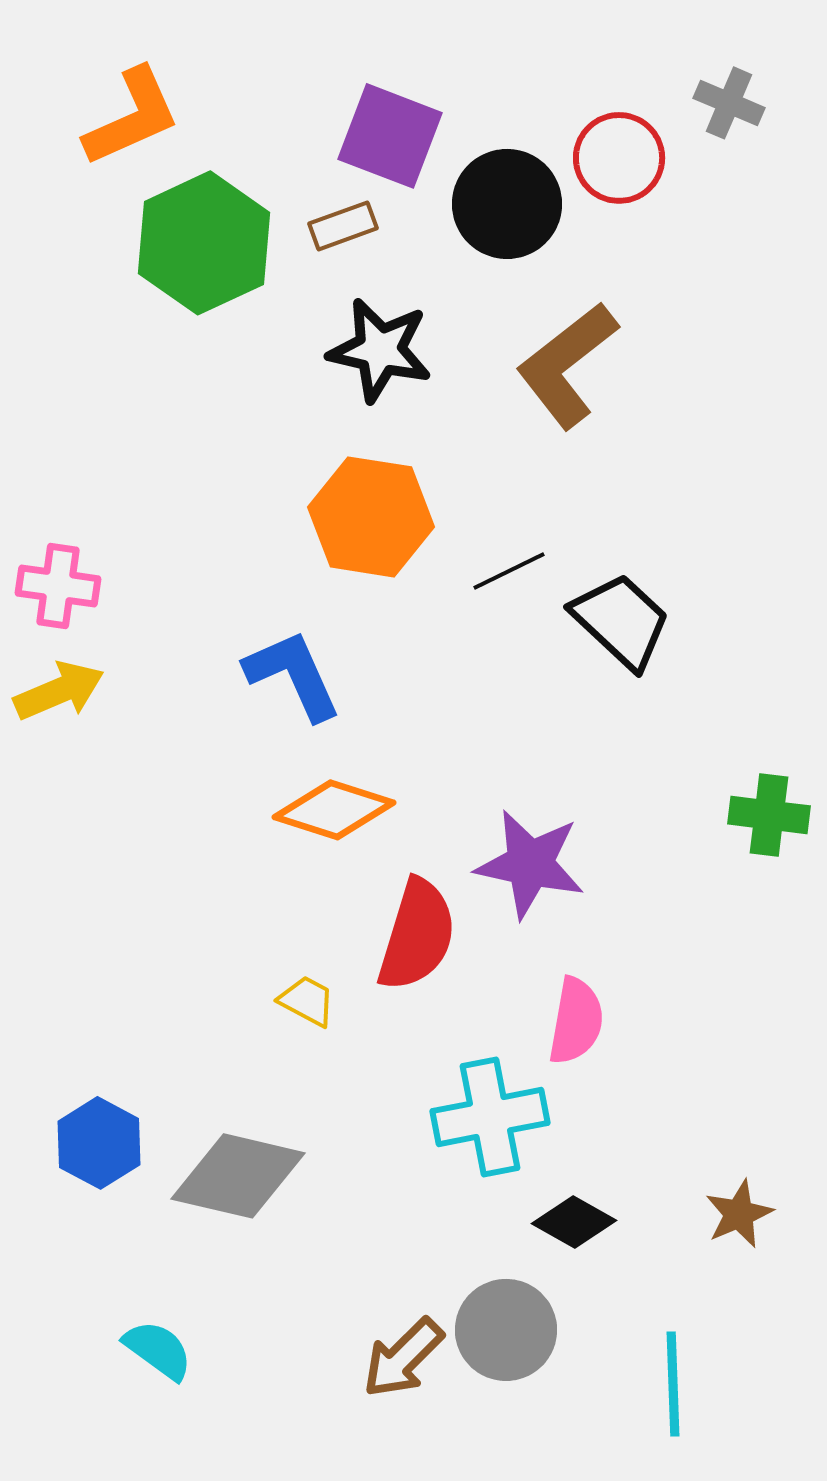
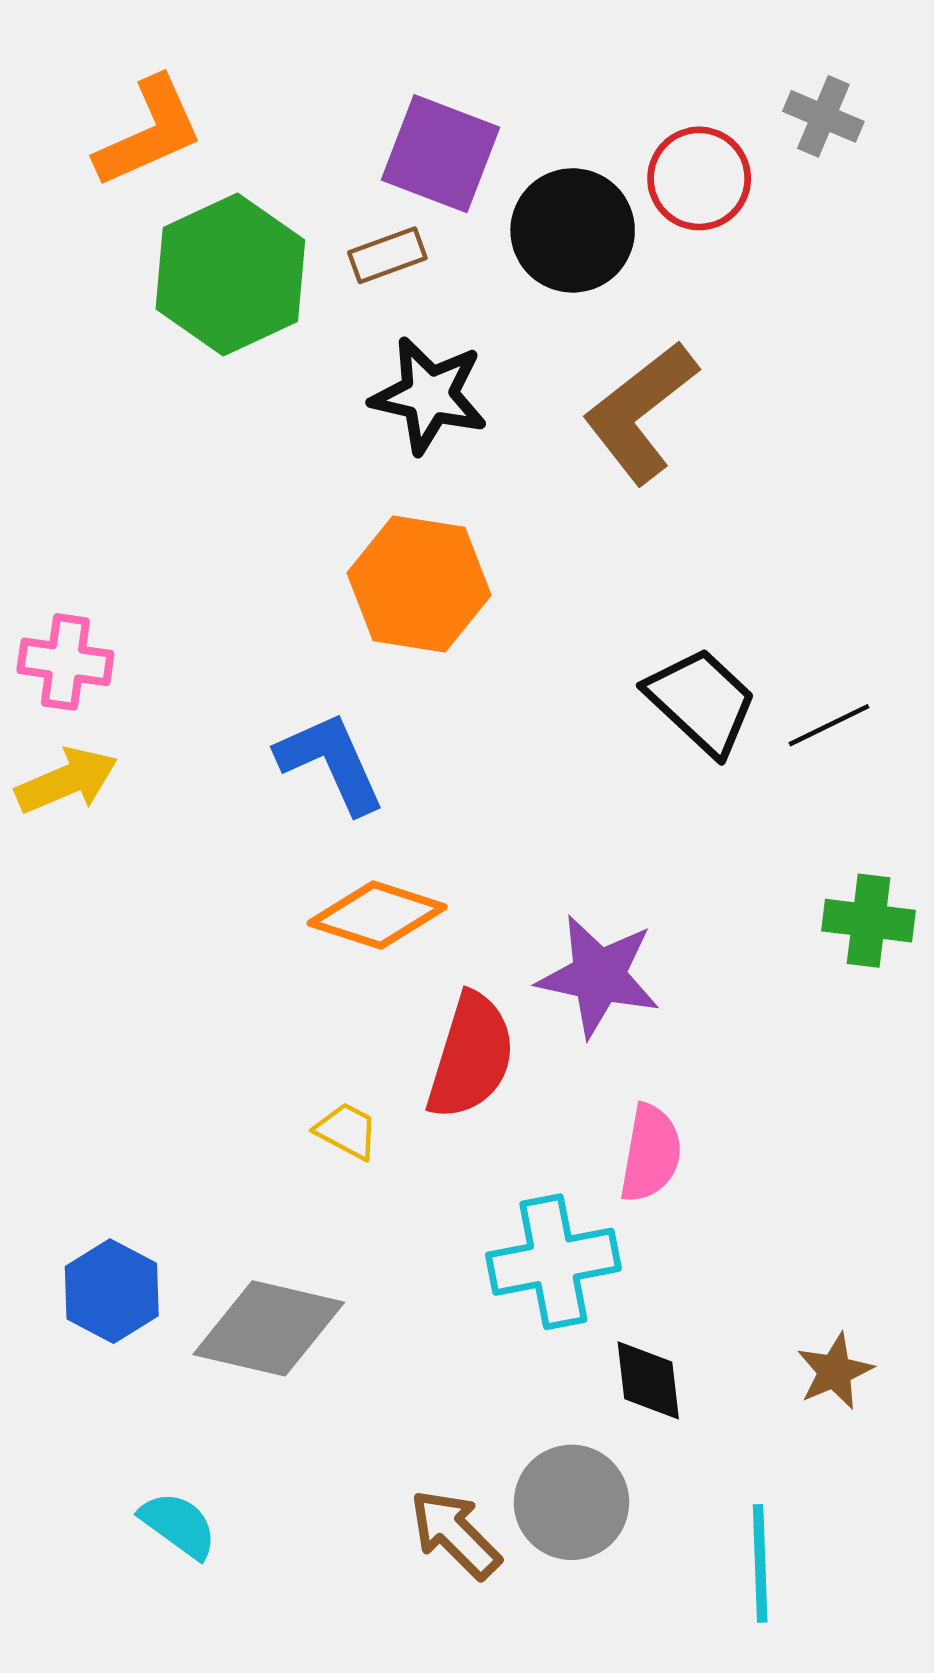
black line: (509, 571) -> (829, 725), moved
black diamond: (574, 1222) -> (648, 1380), turned 54
brown arrow: (403, 1358) -> (455, 1534), turned 90

